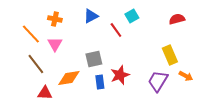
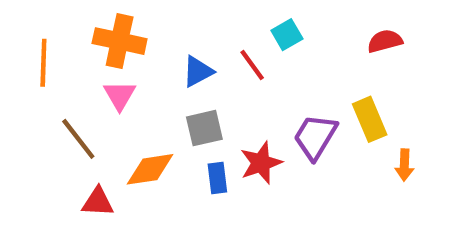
blue triangle: (91, 16) -> (198, 72), moved
orange cross: (55, 19) -> (120, 41), size x1.6
orange line: (31, 34) -> (43, 63), moved, turned 45
orange arrow: (186, 76) -> (404, 165), turned 64
purple trapezoid: (158, 81) -> (315, 137), moved

